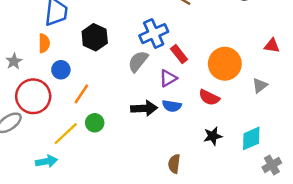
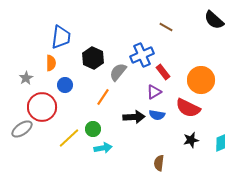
gray semicircle: (138, 61) -> (118, 72), moved
orange line: (81, 94) -> (103, 97), moved
red semicircle: (209, 97) -> (188, 108), size x1.4
cyan arrow: (46, 161) -> (103, 148), moved

